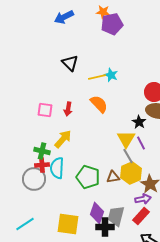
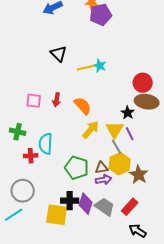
orange semicircle: (99, 104) -> (83, 106), moved
yellow arrow: (63, 139) -> (91, 130), moved
green cross: (42, 151) -> (18, 132), moved
cyan semicircle: (57, 168) -> (46, 144), moved
gray circle: (34, 179) -> (23, 191), moved
purple arrow: (143, 199) -> (104, 180), moved
gray trapezoid: (116, 216) -> (105, 207), turned 110
black cross: (105, 227) -> (70, 201), moved

